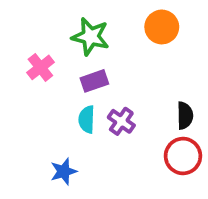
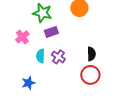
pink cross: (40, 67) -> (22, 37), moved
purple rectangle: (94, 81) -> (51, 32), moved

